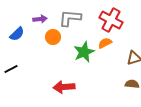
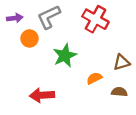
gray L-shape: (70, 18) -> (49, 17), turned -30
orange semicircle: (105, 43) -> (94, 78), moved

